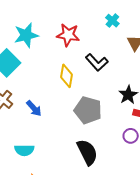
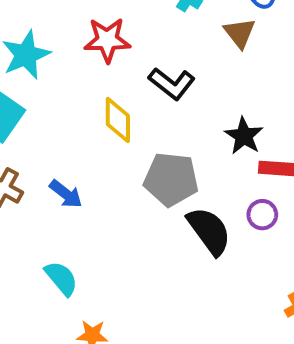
cyan semicircle: (24, 150) -> (61, 278), turned -120
black semicircle: (87, 152) -> (209, 231), moved

